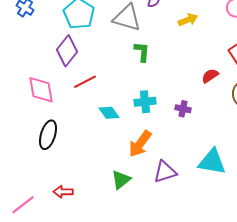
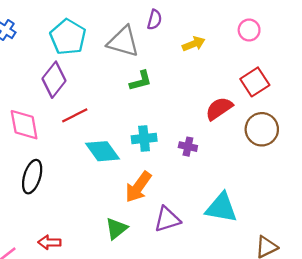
green L-shape: (142, 52) -> (141, 81), turned 70
red semicircle: (210, 76) -> (219, 108), size x1.4
cyan diamond: (109, 113) -> (103, 151), size x1.4

